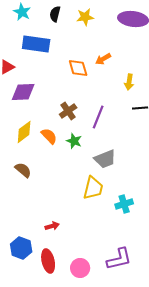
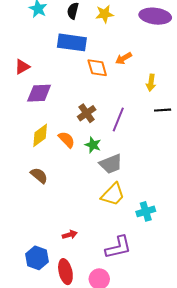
blue rectangle: (36, 44) -> (72, 42), moved
gray trapezoid: (105, 159) -> (111, 164), moved
yellow trapezoid: (93, 188) -> (113, 195), turned 30
purple L-shape: (119, 259) -> (118, 247), moved

